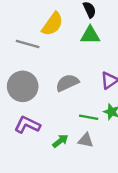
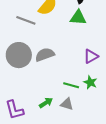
gray semicircle: (67, 83) -> (45, 55), moved
purple L-shape: (27, 125) -> (15, 110), moved, turned -135

